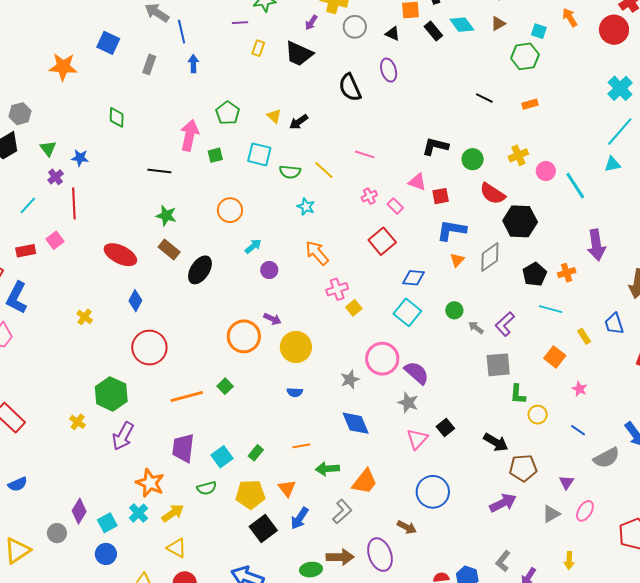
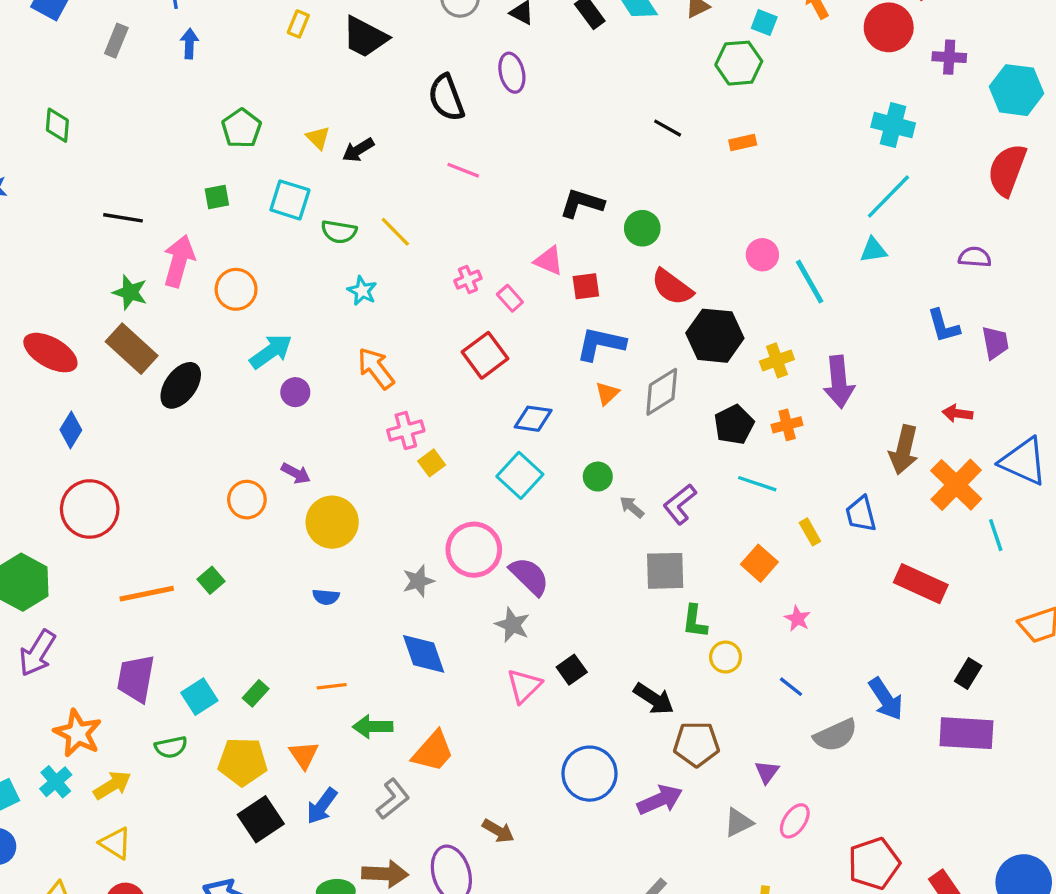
cyan cross: (620, 88) -> (893, 125), turned -35
pink arrow: (189, 135) -> (179, 261), moved
pink line: (365, 154) -> (463, 170), moved
yellow cross: (518, 155) -> (777, 360), moved
cyan arrow: (253, 246) -> (271, 351), size x1.5
brown rectangle: (169, 249) -> (132, 349), size x1.4
orange circle: (244, 336) -> (247, 500), size x0.7
blue circle: (433, 492) -> (590, 774), moved

